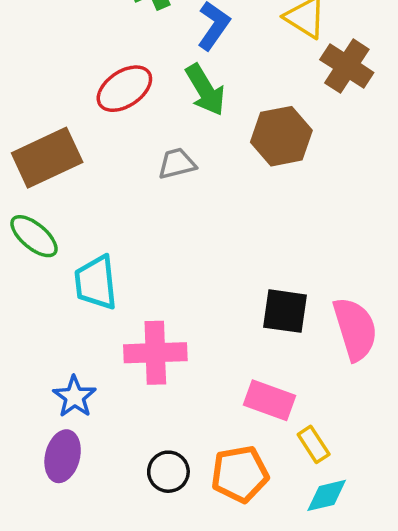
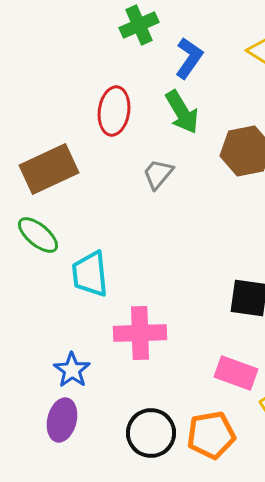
red ellipse: (124, 89) -> (114, 111), turned -48
gray trapezoid: (177, 164) -> (158, 174), turned -36
black circle: (168, 472) -> (151, 433), size x1.4

